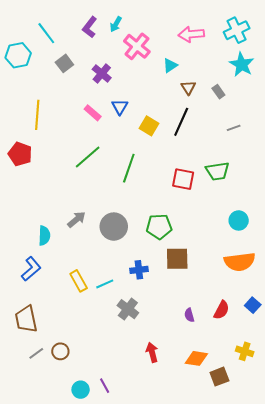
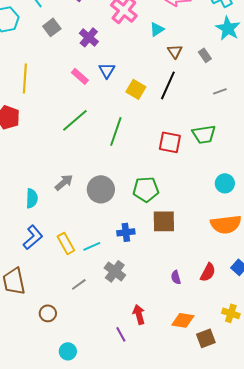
blue L-shape: (31, 269) -> (33, 237), moved
gray line: (36, 353) -> (79, 284), moved
purple line: (105, 386) -> (121, 334), moved

